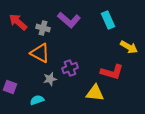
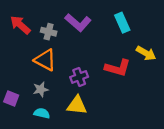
red L-shape: (112, 72) -> (118, 68), moved
gray star: (50, 79) -> (41, 89), moved
yellow triangle: (95, 93) -> (77, 105), moved
cyan semicircle: (37, 100) -> (42, 113), turned 32

